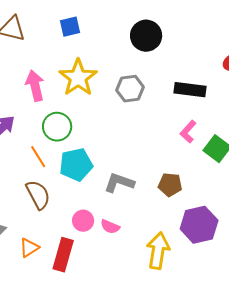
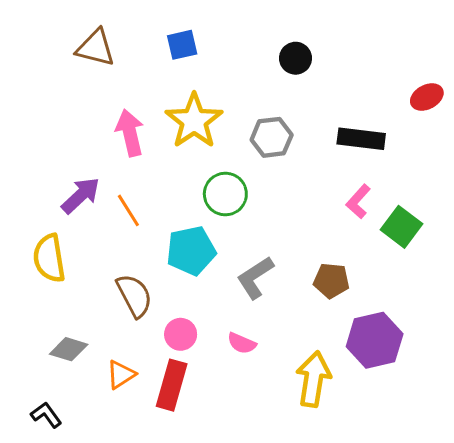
black circle: (146, 36) -> (296, 58), size x0.7
green circle: (57, 127) -> (225, 194), moved
orange line: (38, 157) -> (128, 210), moved
gray L-shape: (119, 183) -> (255, 278), turned -52
pink circle: (83, 221) -> (181, 334), moved

